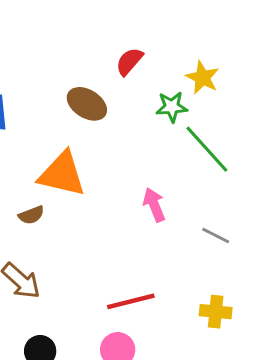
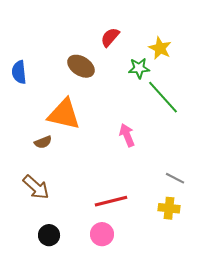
gray line: (216, 236) -> (175, 178), moved

